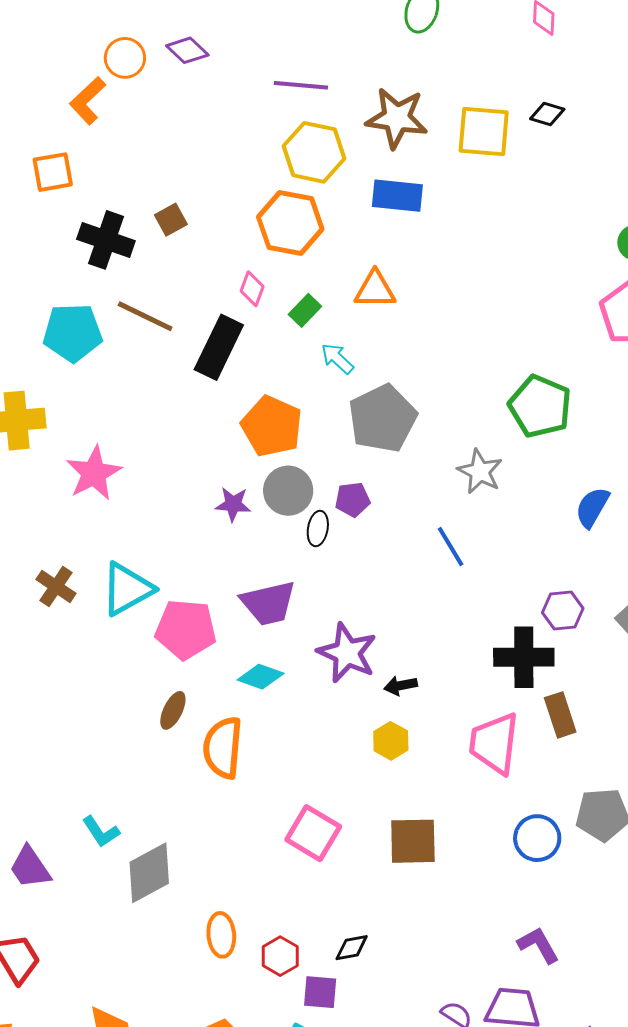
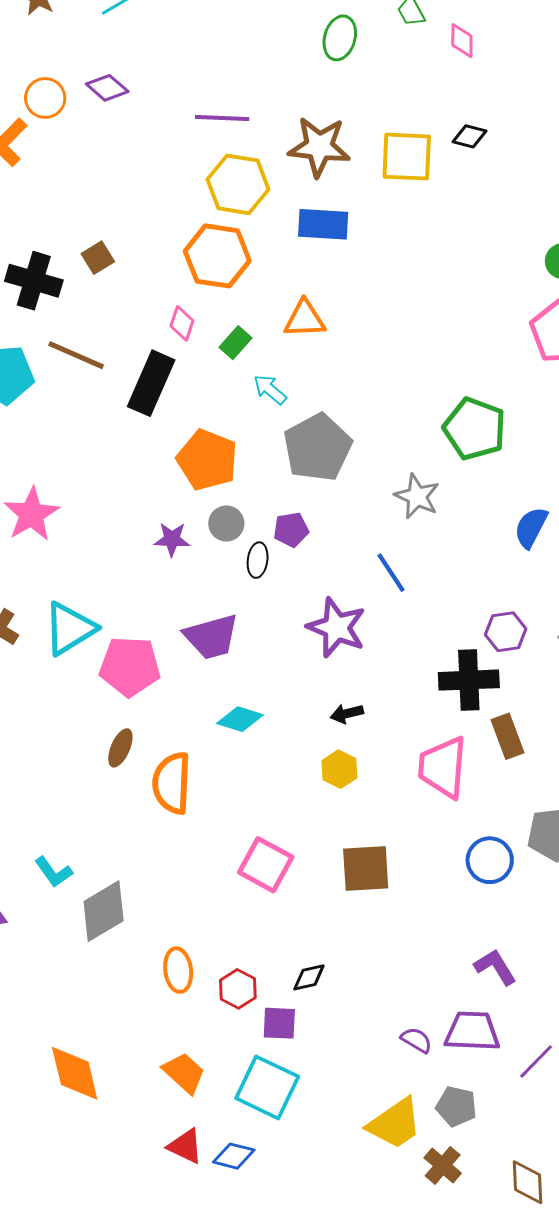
gray circle: (288, 491) -> (226, 524), size x0.7
purple star: (347, 653) -> (337, 627), moved
cyan diamond: (261, 677) -> (240, 719), moved

